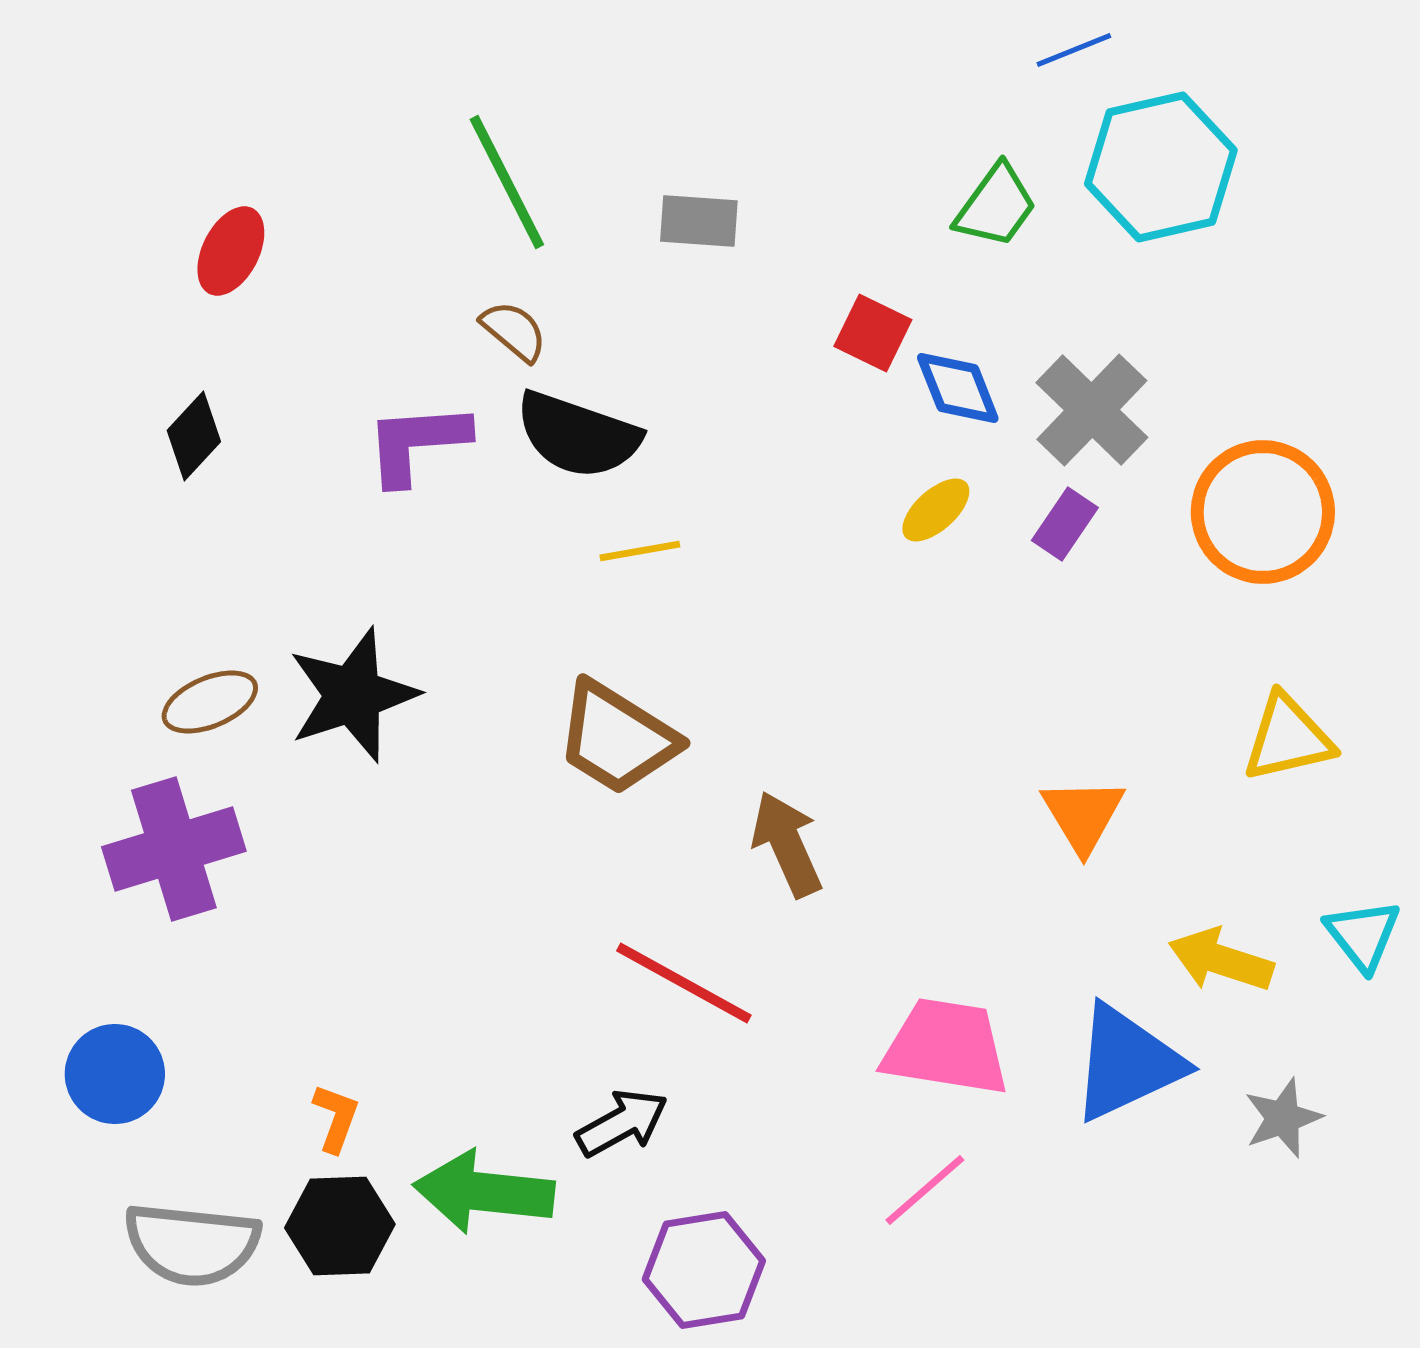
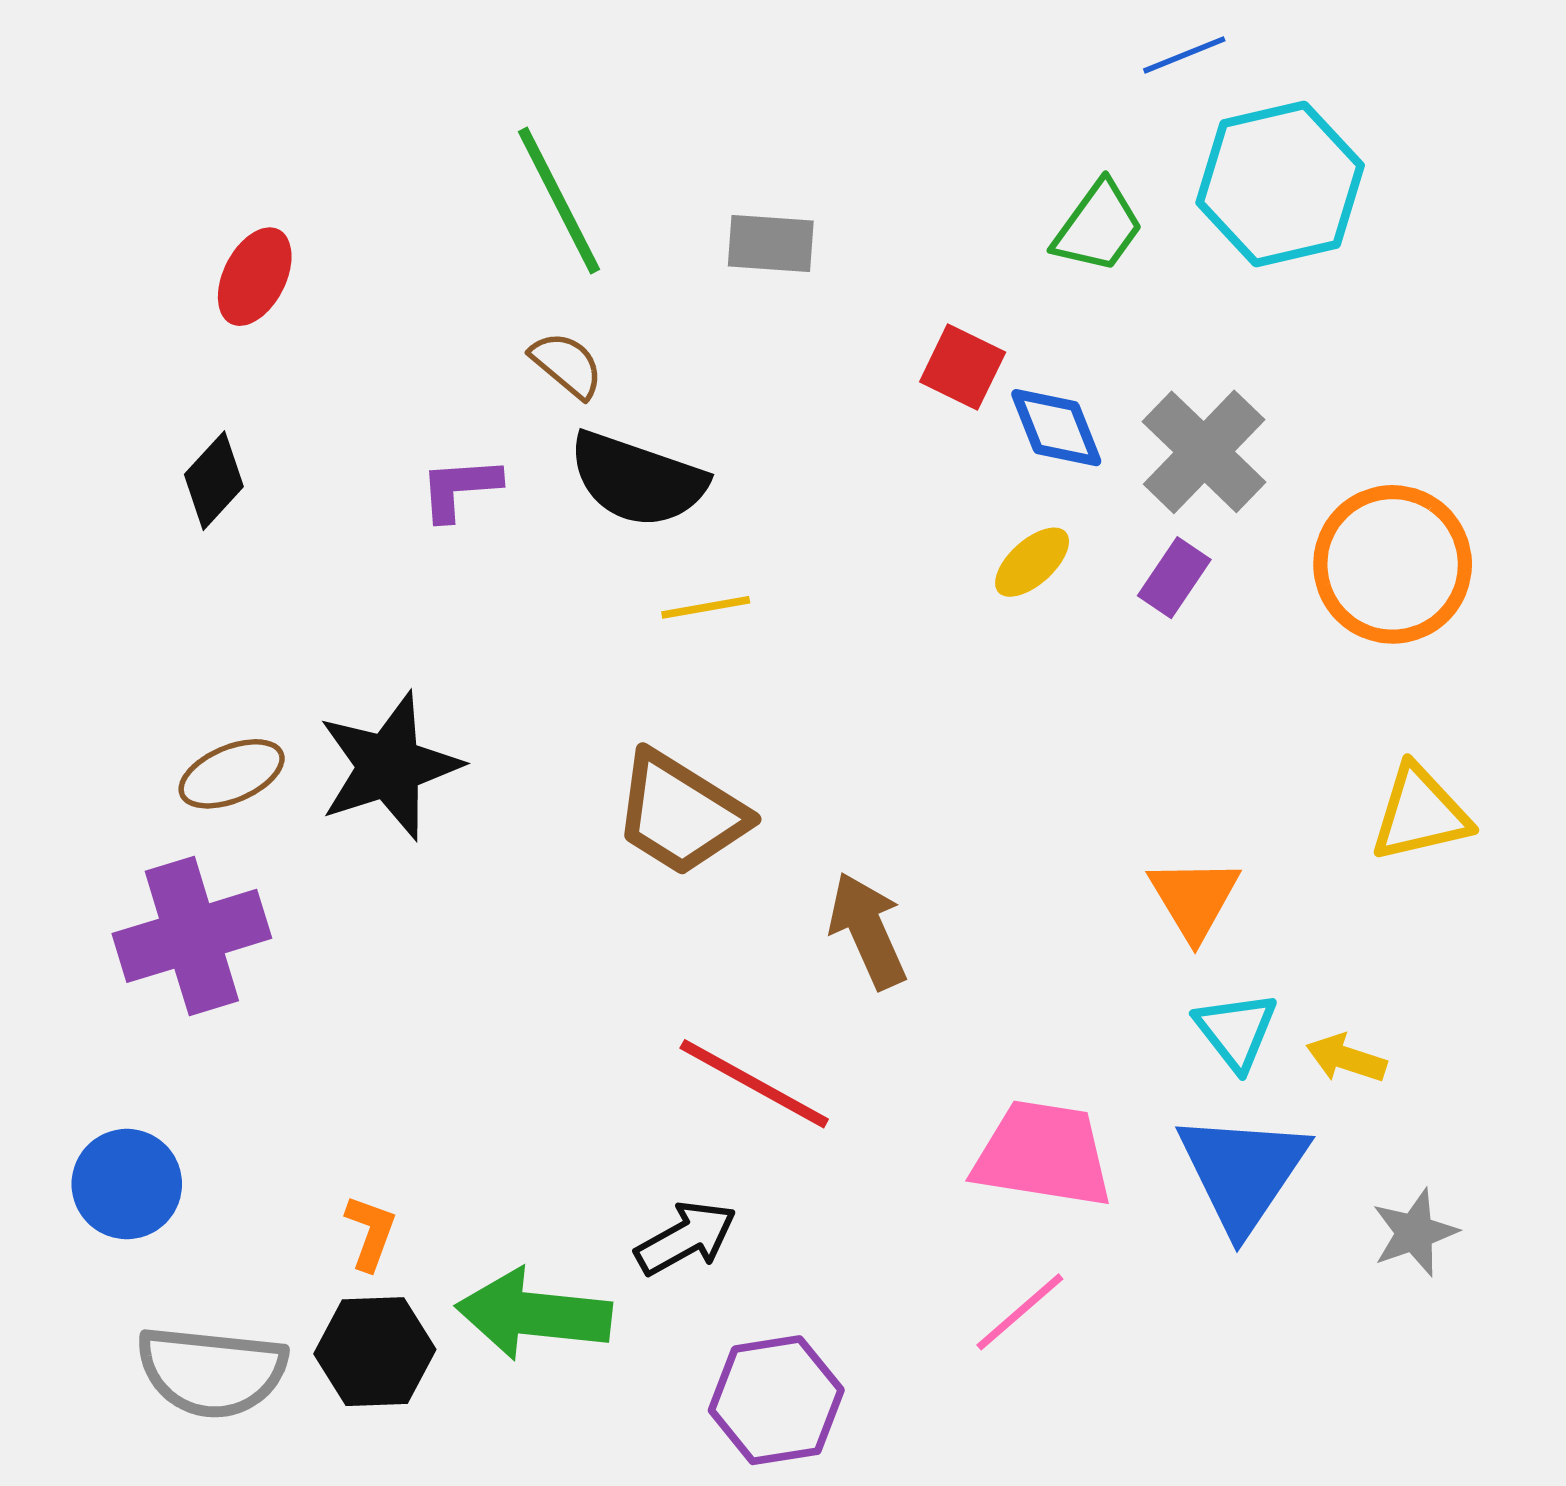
purple L-shape: (417, 443) -> (460, 488), size x0.7
cyan triangle: (1363, 935) -> (1236, 1031), moved
yellow arrow: (1221, 960) -> (1346, 1058), size x0.7
blue triangle: (1127, 1063) -> (1243, 1172), turned -31

